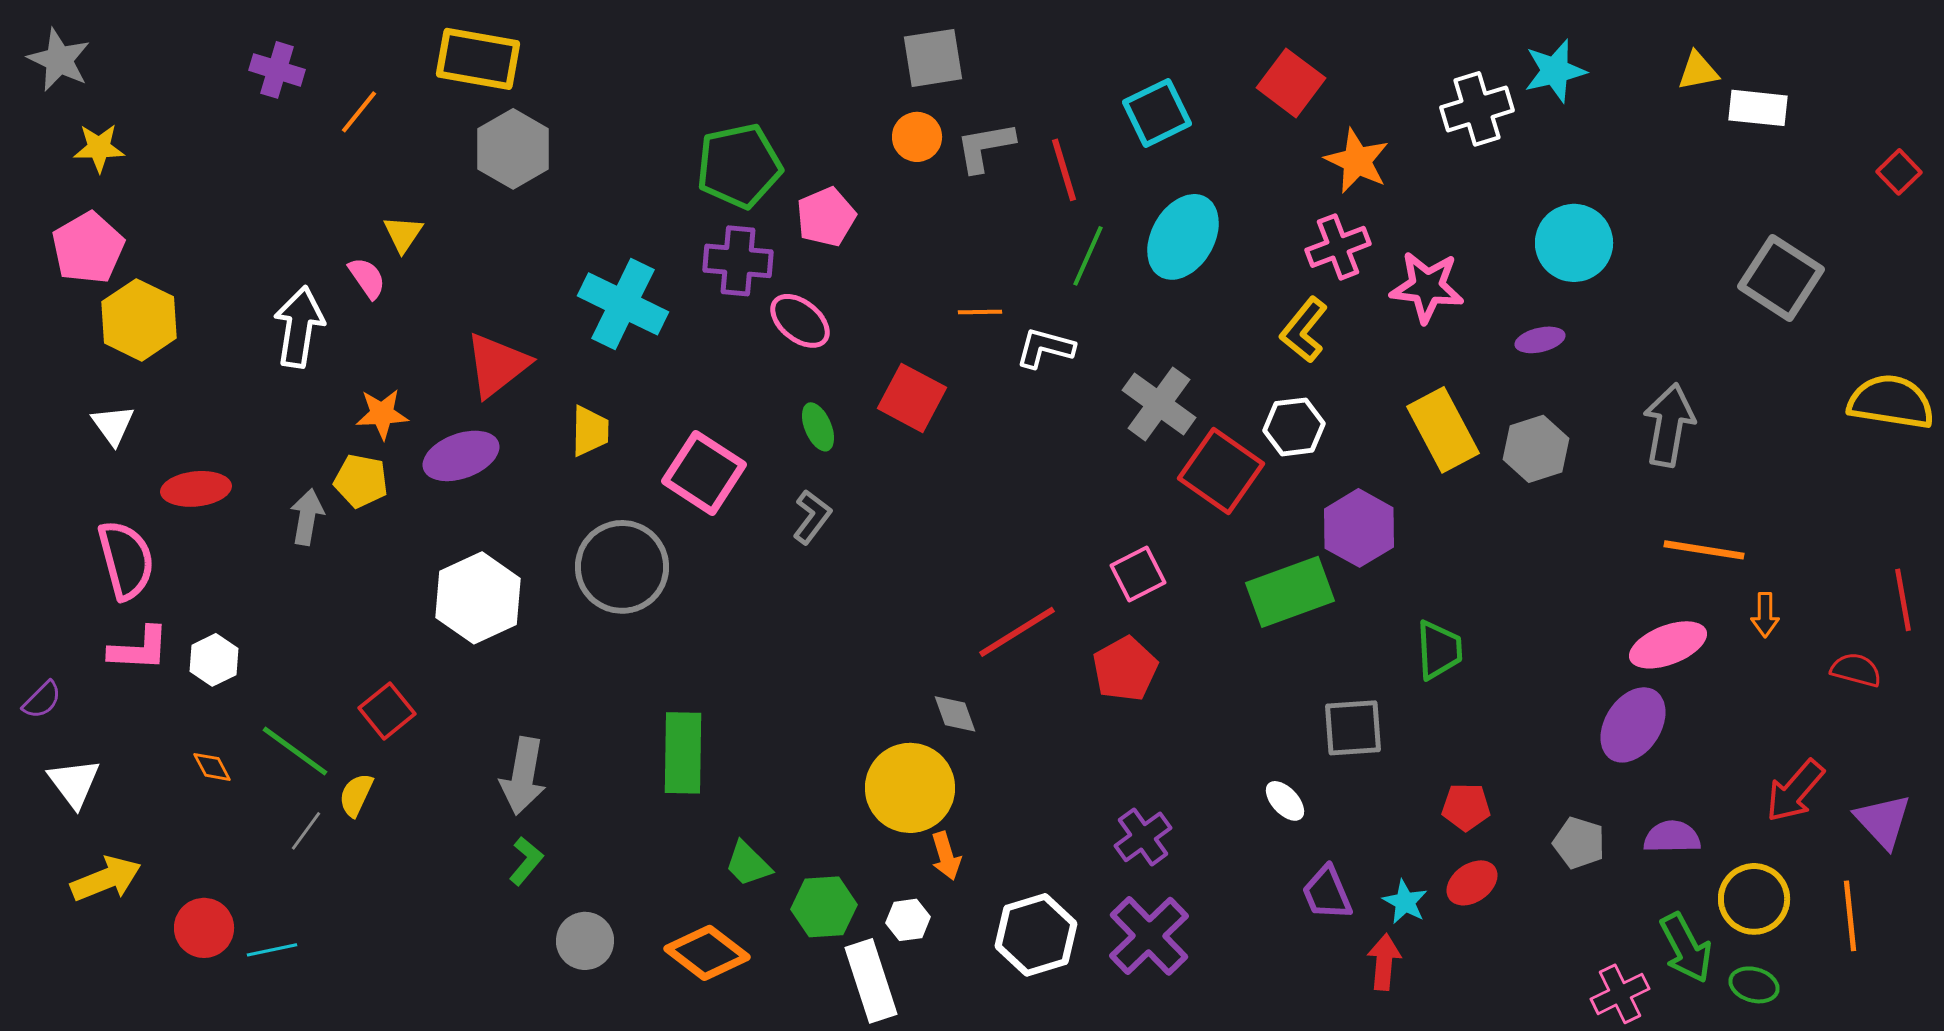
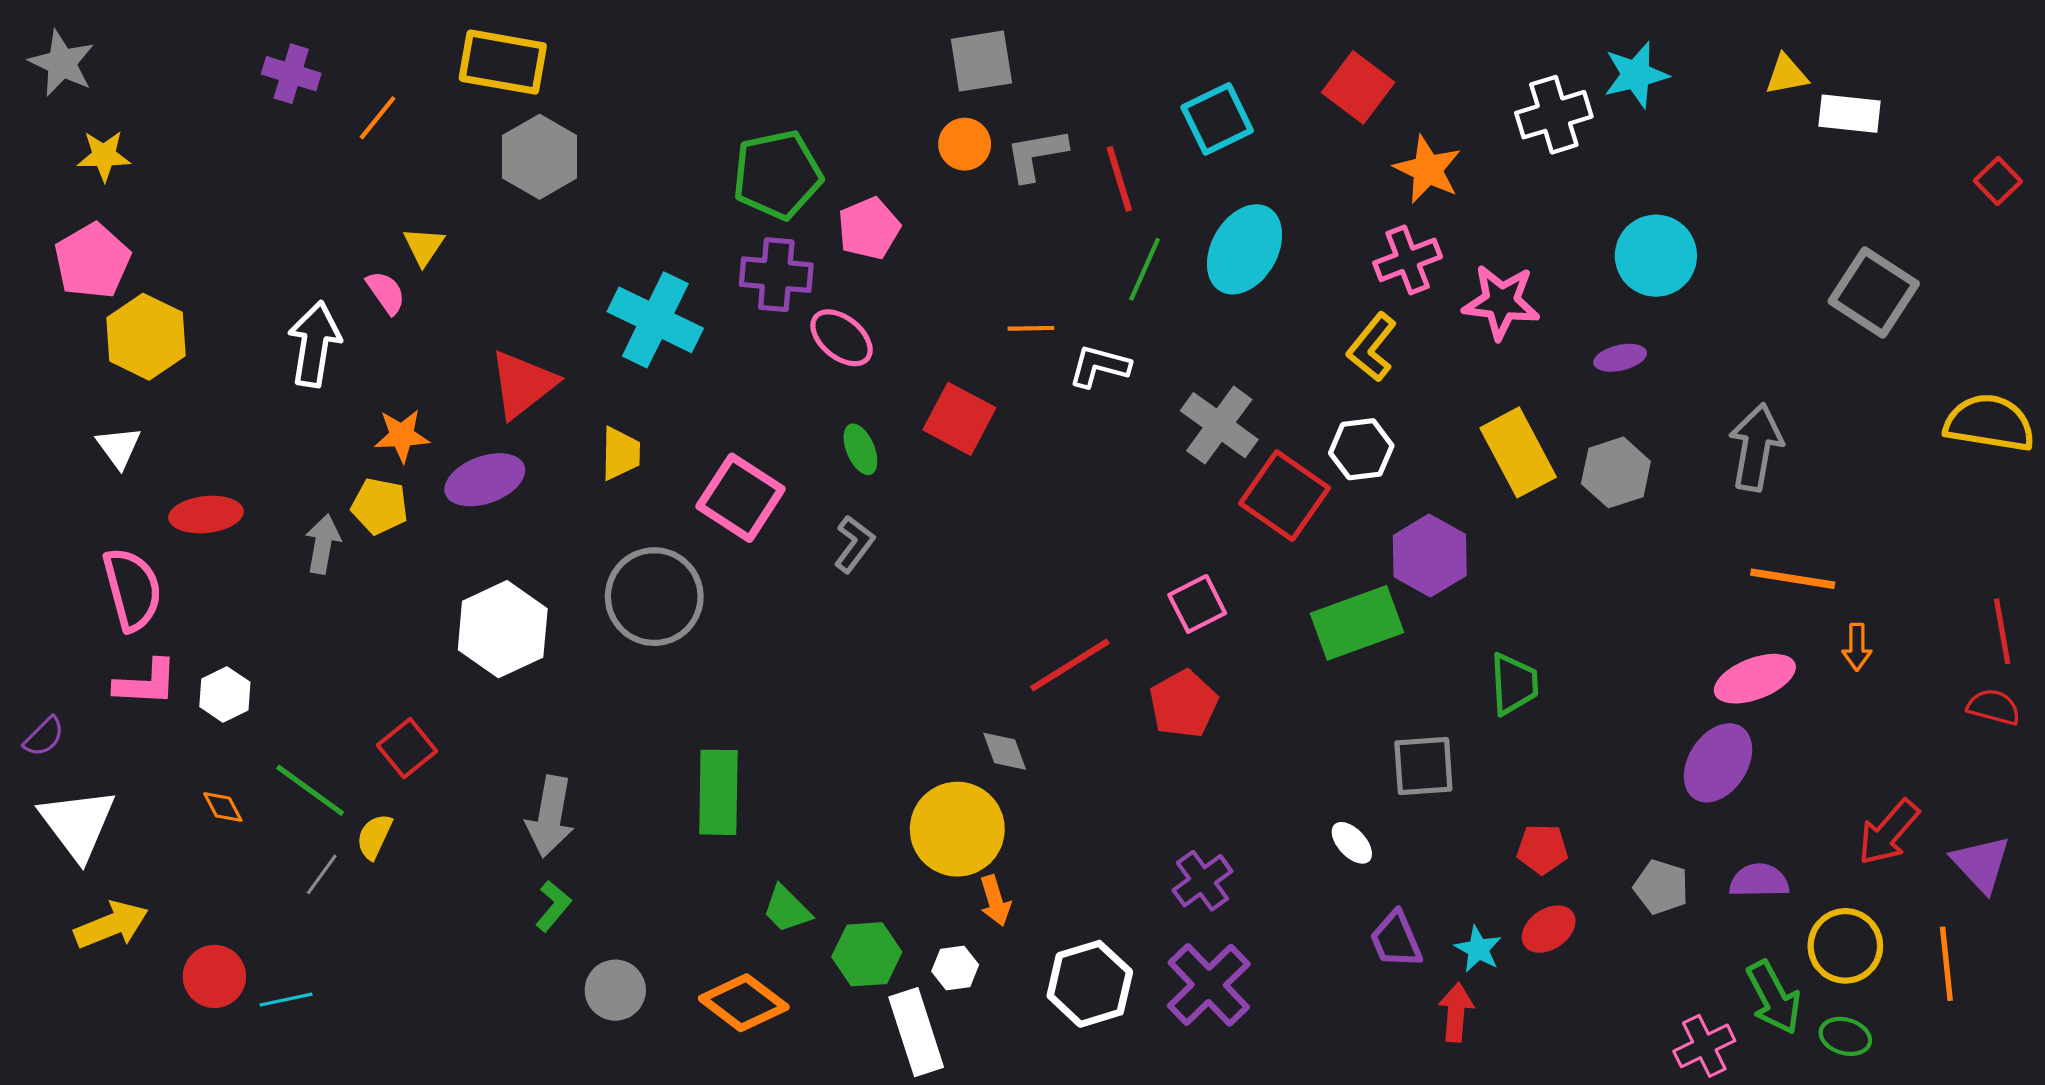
red semicircle: (1856, 670) -> (1994, 707), moved
white triangle: (74, 783) -> (78, 824), size x1.4

